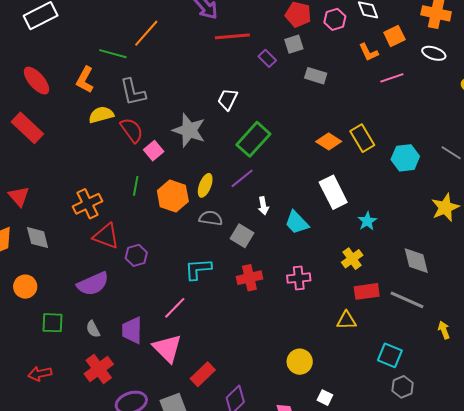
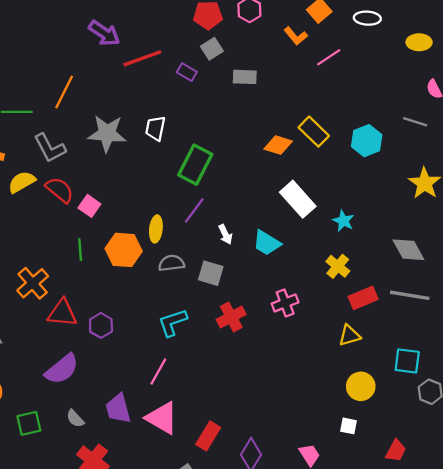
orange line: (146, 33) -> (64, 92), moved
gray star: (189, 130) -> (107, 133), moved
yellow circle: (300, 362) -> (361, 386), moved

